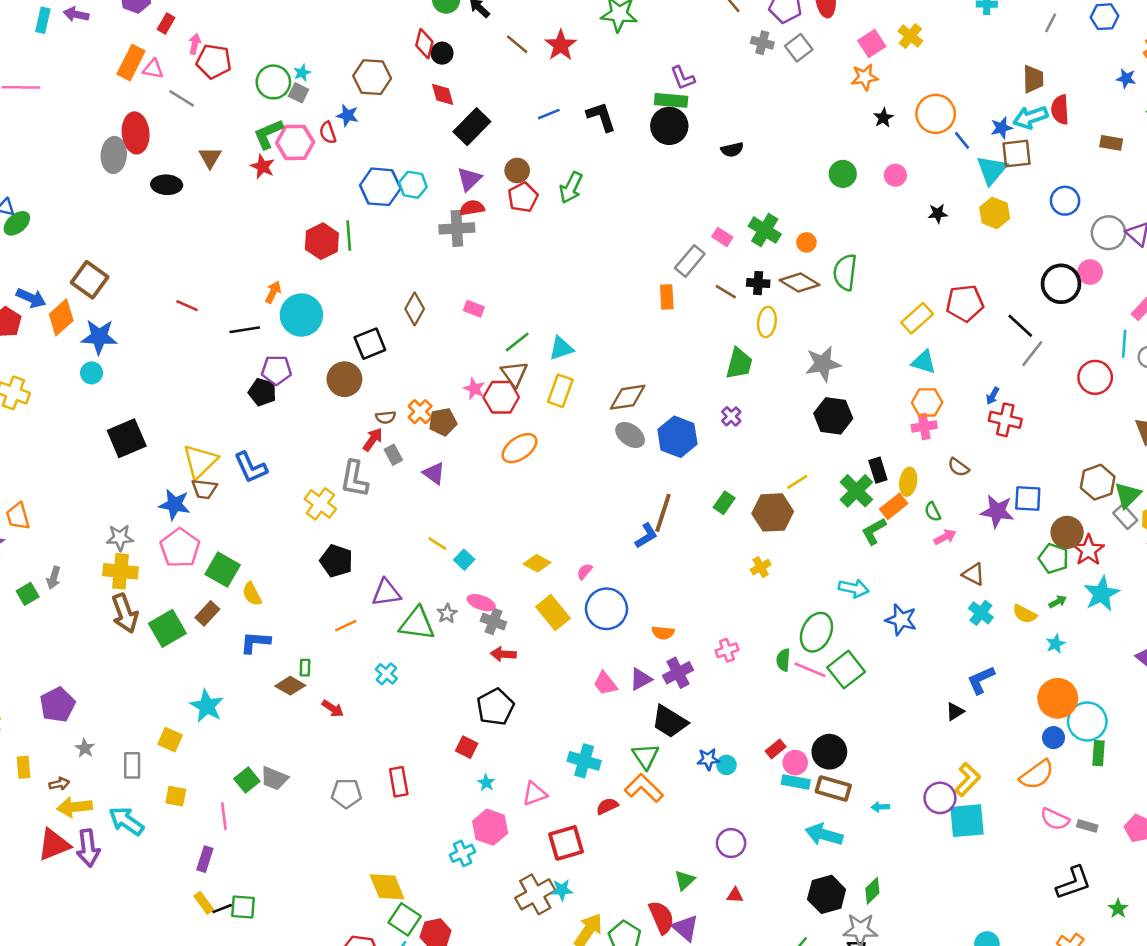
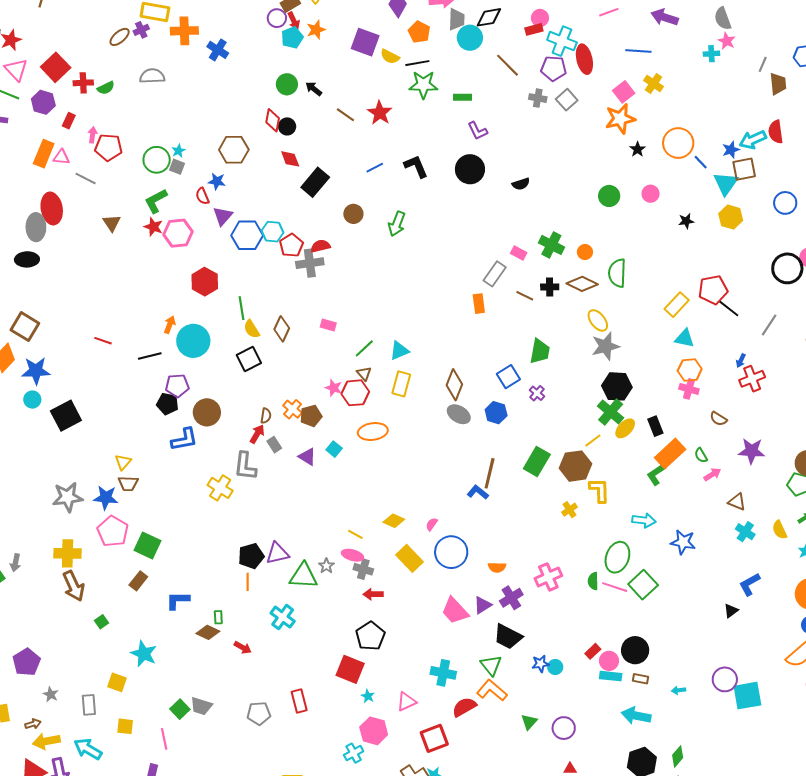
orange star: (865, 77) -> (620, 119), size x1.4
brown trapezoid: (1033, 79) -> (778, 84), moved
green rectangle: (671, 100) -> (462, 97), moved, size x0.7
pink hexagon: (295, 142) -> (178, 233), moved
purple triangle: (469, 179) -> (223, 216), moved
black ellipse: (167, 185) -> (27, 259), moved
red pentagon: (523, 197) -> (291, 245), moved
green line: (349, 236) -> (241, 308), moved
yellow ellipse: (767, 322) -> (598, 320), moved, turned -40
black line: (1020, 326) -> (728, 308), moved
brown triangle: (514, 374) -> (364, 373), size x0.7
brown circle: (344, 379) -> (207, 412), moved
brown diamond: (628, 397) -> (454, 385), turned -56
brown semicircle: (386, 417) -> (266, 416), turned -70
red cross: (1005, 420) -> (752, 379), turned -30
pink cross: (924, 426) -> (689, 389), turned 30
blue hexagon: (677, 437) -> (496, 413), size x0.7
black square: (127, 438) -> (66, 416), moved
orange ellipse: (520, 448) -> (373, 432), turned 32
yellow triangle: (200, 461) -> (123, 462), size x0.6
blue L-shape: (251, 467) -> (184, 439), moved, turned -72
yellow ellipse: (908, 482) -> (625, 428), moved, turned 40
green cross: (856, 491) -> (611, 412), moved
blue square: (1028, 499) -> (508, 377), moved, turned -30
green rectangle: (724, 503) -> (537, 461), size x1.6
orange rectangle: (894, 506) -> (670, 454), size x1.4
blue L-shape: (646, 536) -> (478, 492), turned -105
gray star: (120, 538) -> (68, 497), moved, size x1.4
yellow line: (437, 543) -> (355, 534), moved
cyan square: (464, 560) -> (334, 449), moved
black pentagon: (336, 561) -> (251, 556), moved, turned -30
yellow semicircle: (252, 594) -> (252, 329), moved
yellow semicircle: (1025, 614) -> (780, 530), turned 42
orange line: (346, 626) -> (248, 582), turned -60
green square: (167, 628) -> (101, 622), moved, size x0.5
pink cross: (727, 650) -> (548, 577), size x1.5
cyan cross: (386, 674) -> (283, 617), size x1.4
pink trapezoid: (605, 683) -> (455, 611), size x1.4
red square: (467, 747) -> (350, 669), size x1.6
yellow L-shape: (968, 779) -> (599, 490), moved, turned -40
brown rectangle: (833, 789) -> (641, 679), size x0.6
red semicircle: (607, 806) -> (464, 707), size x1.4
green triangle: (685, 880) -> (529, 722), moved

